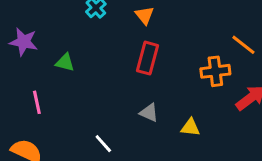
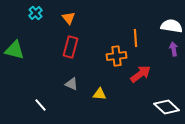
orange line: (243, 45) -> (136, 38), turned 48
green triangle: (65, 62) -> (15, 50), size x1.5

